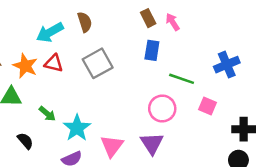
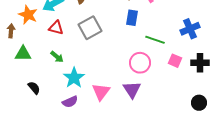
orange star: (25, 66) -> (28, 15), moved
green arrow: (47, 114) -> (57, 57), moved
black cross: (244, 129) -> (200, 63), moved

